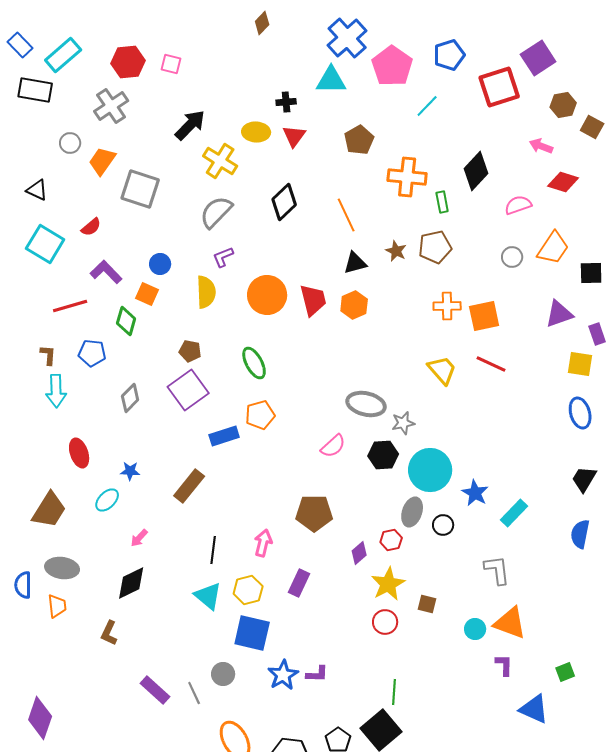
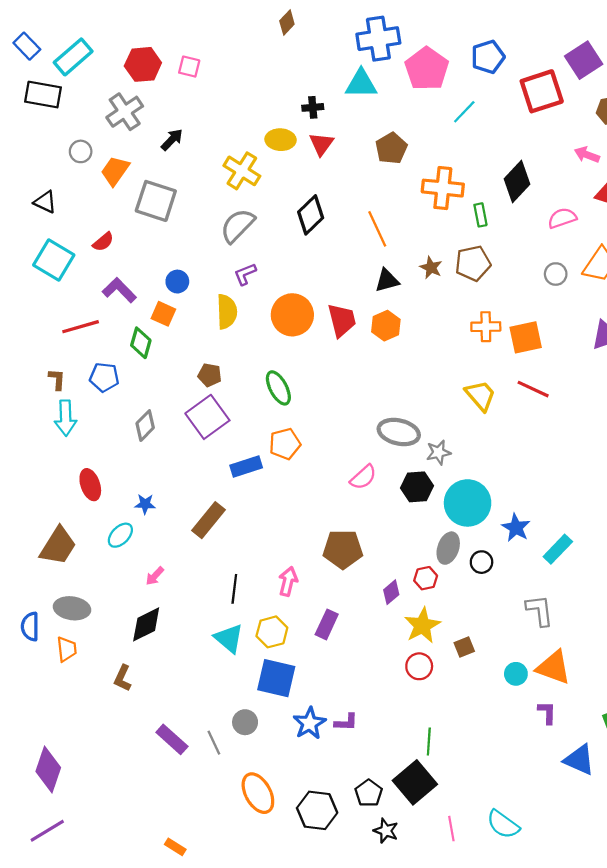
blue cross: (347, 38) -> (378, 39), turned 33
black arrow: (190, 125) -> (172, 140), moved, size x0.7
brown square: (427, 604) -> (464, 647), turned -36

